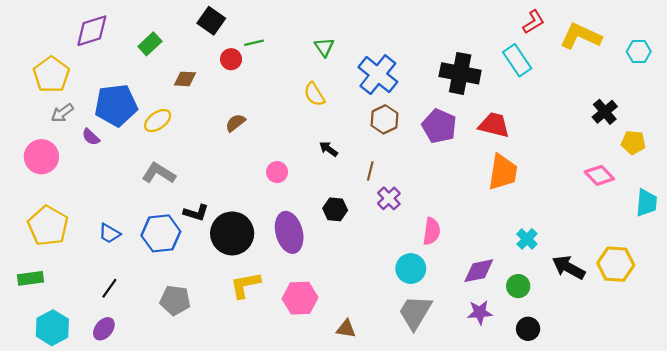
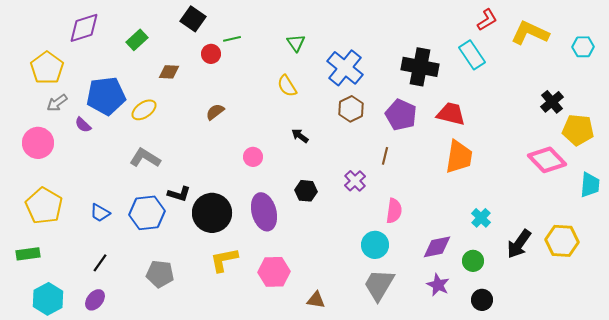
yellow pentagon: (633, 142) -> (578, 130), size x1.4
brown line: (370, 171) -> (385, 156), moved
pink diamond: (599, 175) -> (547, 160), size x1.4
black arrow: (569, 267) -> (519, 244), turned -84
purple star: (480, 312) -> (438, 285), turned 30

